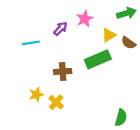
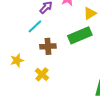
cyan line: (31, 43) -> (35, 26), moved, turned -35
yellow star: (36, 95) -> (17, 60), moved

